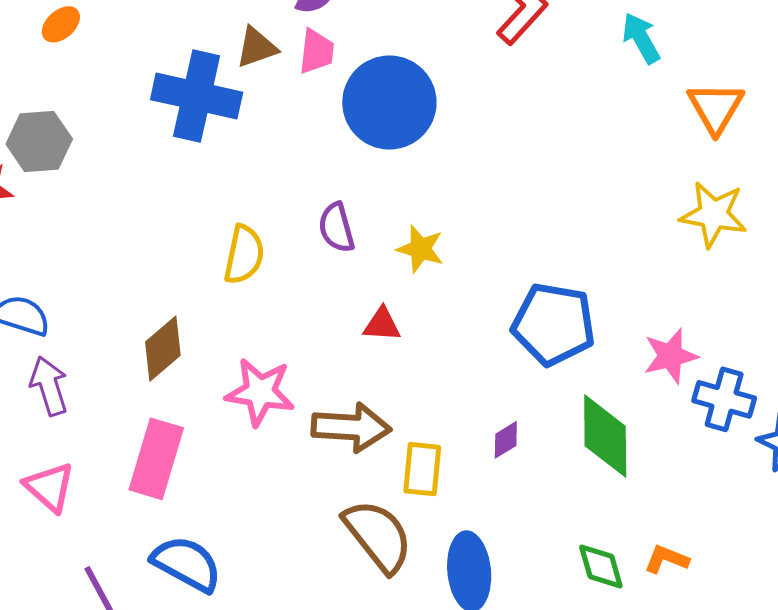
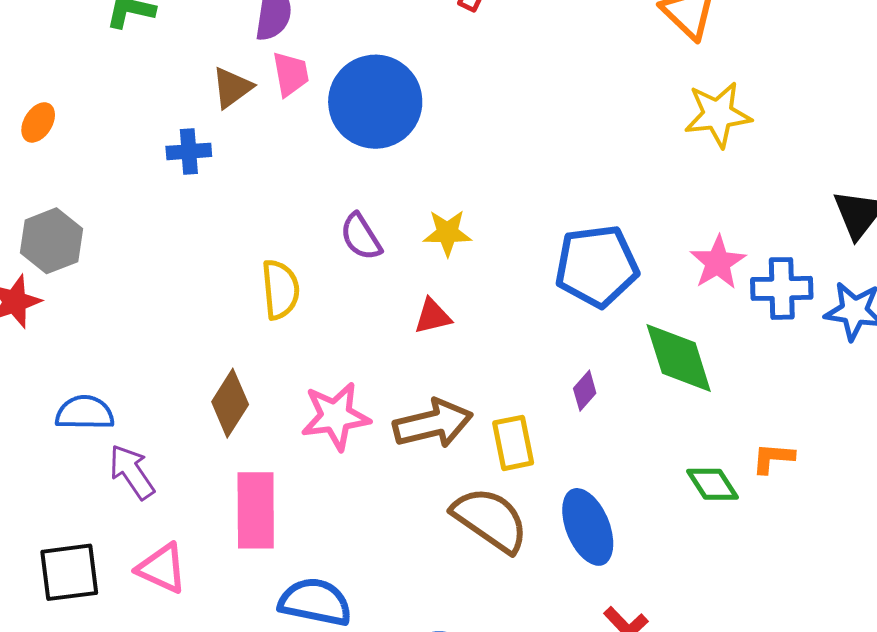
blue cross: (197, 96) -> (189, 151), size x0.5

